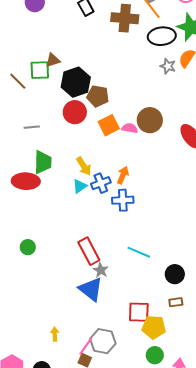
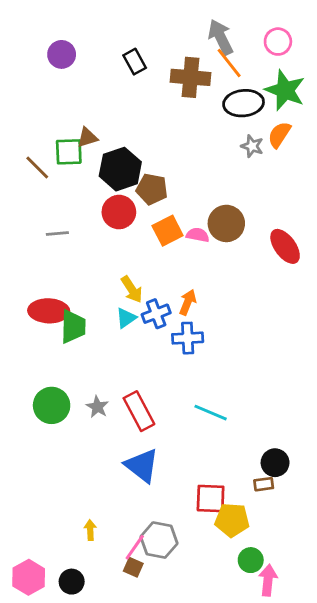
green trapezoid: (43, 162) -> (73, 327), moved
green circle: (28, 247) -> (52, 405), size x1.6
gray star: (101, 270) -> (97, 407), moved
black circle: (175, 274) -> (275, 463), moved
green circle: (155, 355) -> (251, 560), moved

